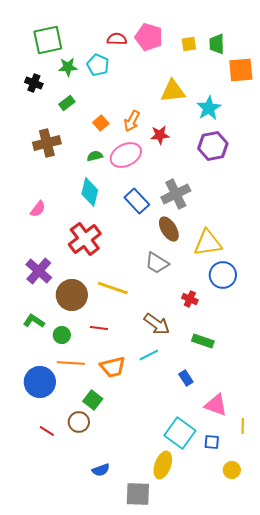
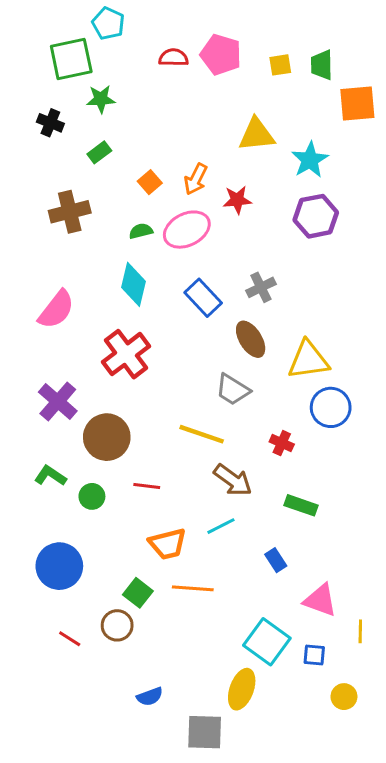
cyan pentagon: (98, 65) -> (108, 23), moved
gray cross: (176, 194) -> (261, 287), size x0.7
pink semicircle: (38, 209) -> (56, 310), size x1.6
yellow line: (113, 288) -> (202, 434), moved
orange line: (71, 363) -> (193, 588), moved

